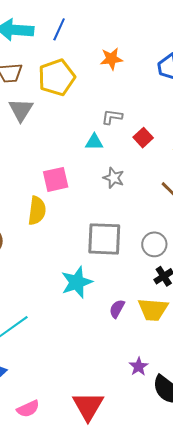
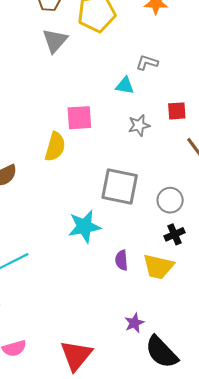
red square: (143, 138) -> (177, 111), moved, turned 30
gray star: (114, 178) -> (139, 125), turned 30
purple semicircle: (117, 309) -> (121, 260), turned -42

